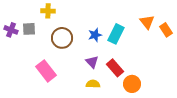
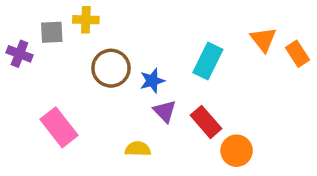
gray square: (29, 29) -> (52, 32), moved
blue star: (95, 35) -> (152, 81), moved
pink rectangle: (46, 71) -> (59, 127), moved
yellow semicircle: (93, 84) -> (138, 149), moved

